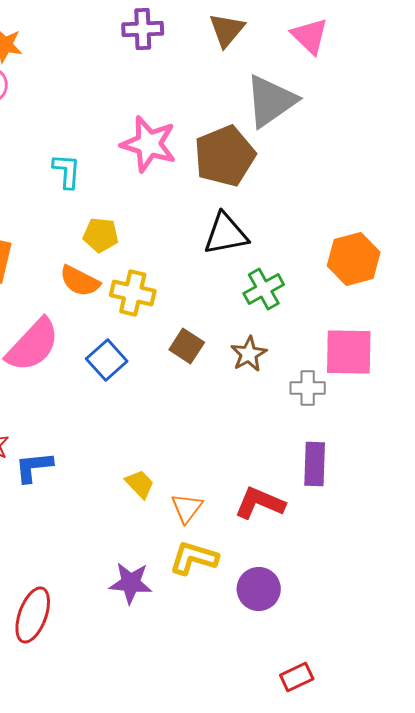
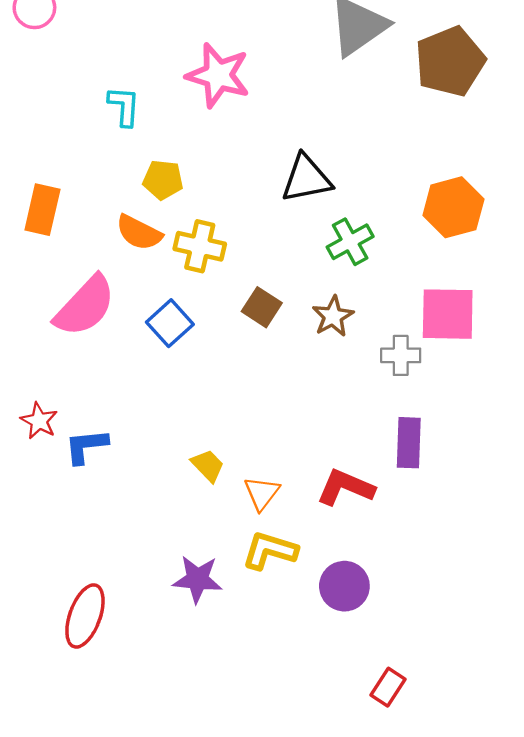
brown pentagon: (225, 156) -> (450, 62), moved
red rectangle: (297, 677) -> (388, 687), turned -32

